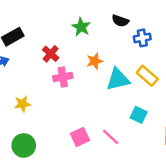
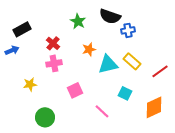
black semicircle: (120, 21) -> (110, 16), size x1.5
pink cross: (63, 77) -> (54, 63), moved
pink square: (80, 137) -> (75, 90), moved
green circle: (24, 145) -> (45, 117), moved

